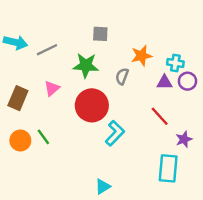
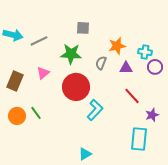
purple triangle: (164, 82) -> (126, 68), moved

